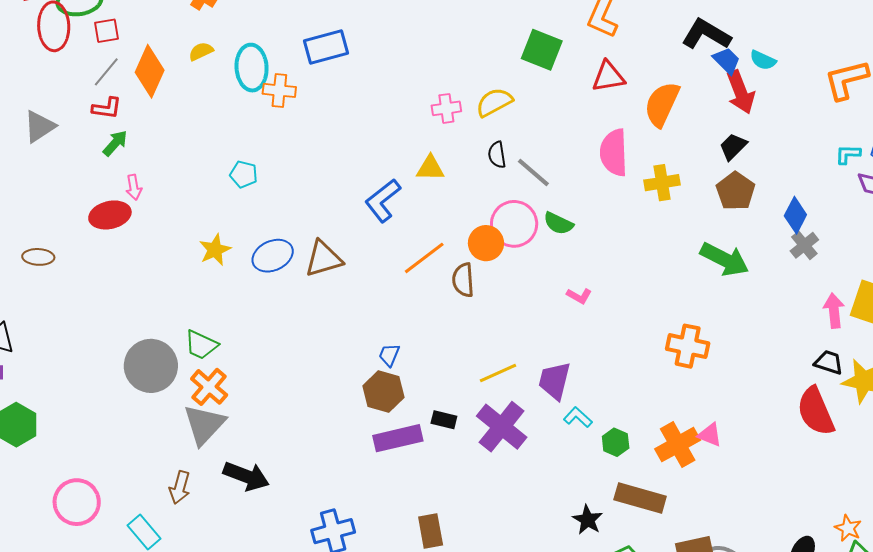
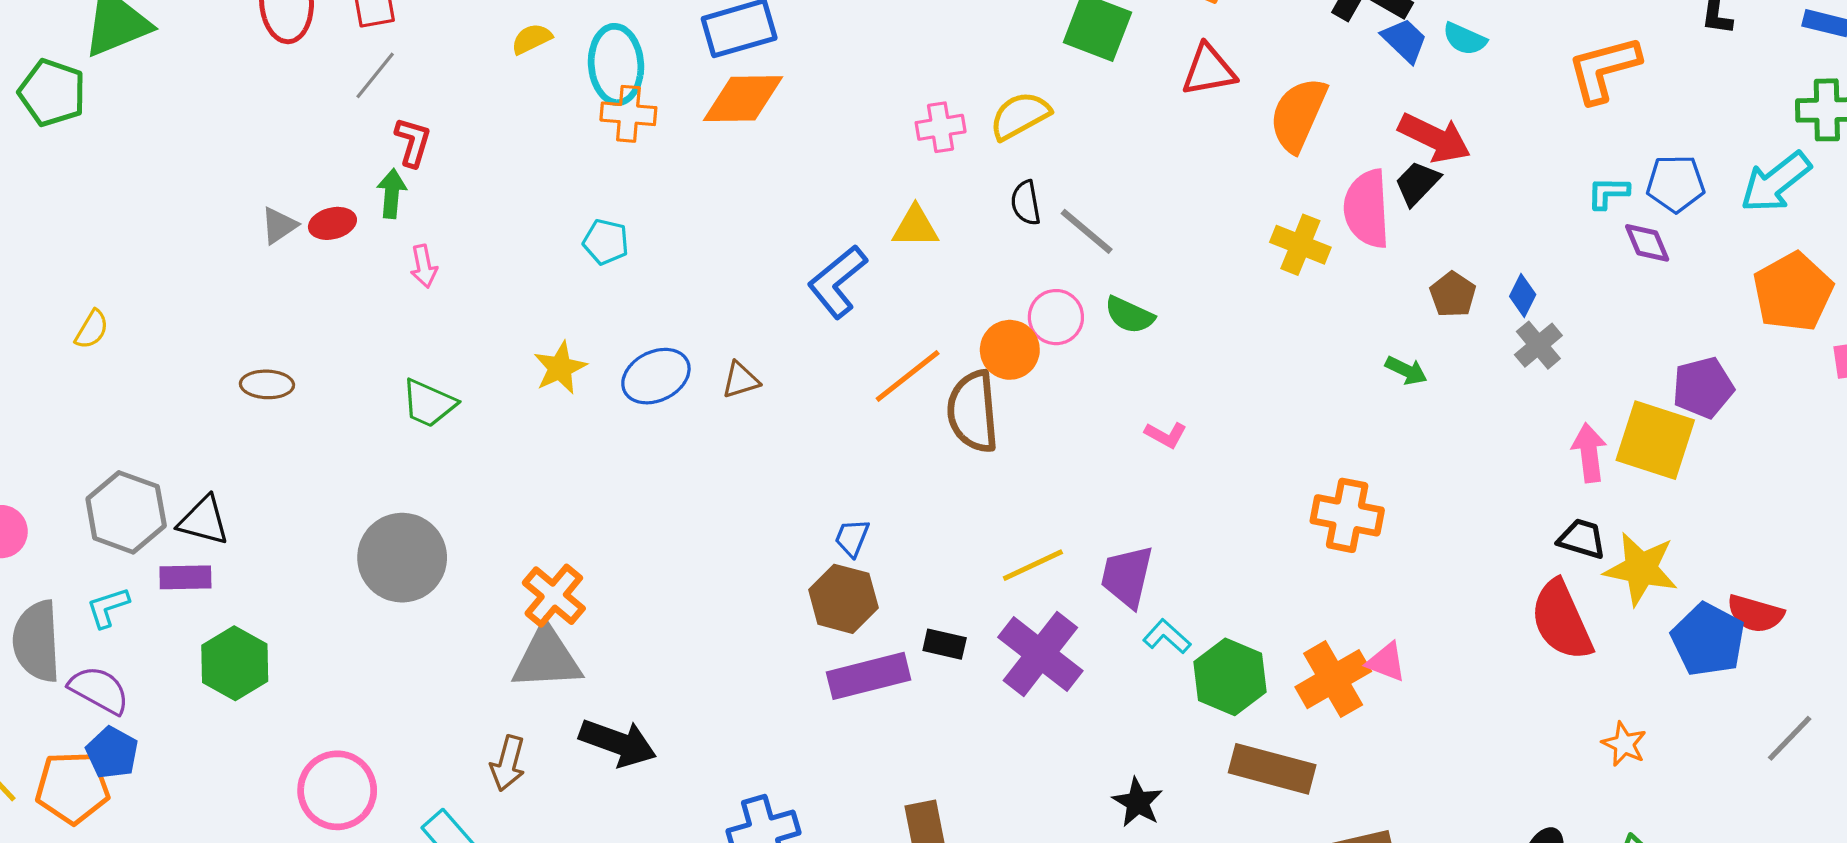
orange diamond: (150, 71) -> (743, 99), moved, turned 66
orange cross: (279, 90) -> (628, 114), moved
red arrow: (741, 92) -> (1435, 138), moved, turned -42
red L-shape: (107, 108) -> (413, 142), moved, turned -80
gray triangle: (39, 126) -> (279, 225), moved, size x0.7
green arrow: (115, 143) -> (392, 193), turned -36
pink semicircle: (614, 153) -> (1367, 209), moved
yellow cross: (662, 183) -> (1300, 245), turned 32
brown pentagon: (736, 191) -> (1453, 294), moved, size x0.7
red ellipse: (110, 215) -> (332, 223), moved, size x0.7
blue diamond: (795, 215) -> (1523, 295), size x0.7
pink circle: (514, 224) -> (1056, 317), size x0.7
brown triangle: (324, 259) -> (741, 380), size x0.6
green arrow: (725, 259) -> (1406, 370), size x0.5
brown semicircle: (463, 280) -> (973, 412), size x1.4
green trapezoid: (201, 345) -> (429, 403), moved
gray circle: (151, 366) -> (402, 558), moved
gray triangle: (204, 425) -> (547, 658), turned 45
green hexagon: (616, 442) -> (1230, 677), size x1.6
black star: (588, 520) -> (1138, 802), moved
orange star: (848, 528) -> (1624, 744), moved

